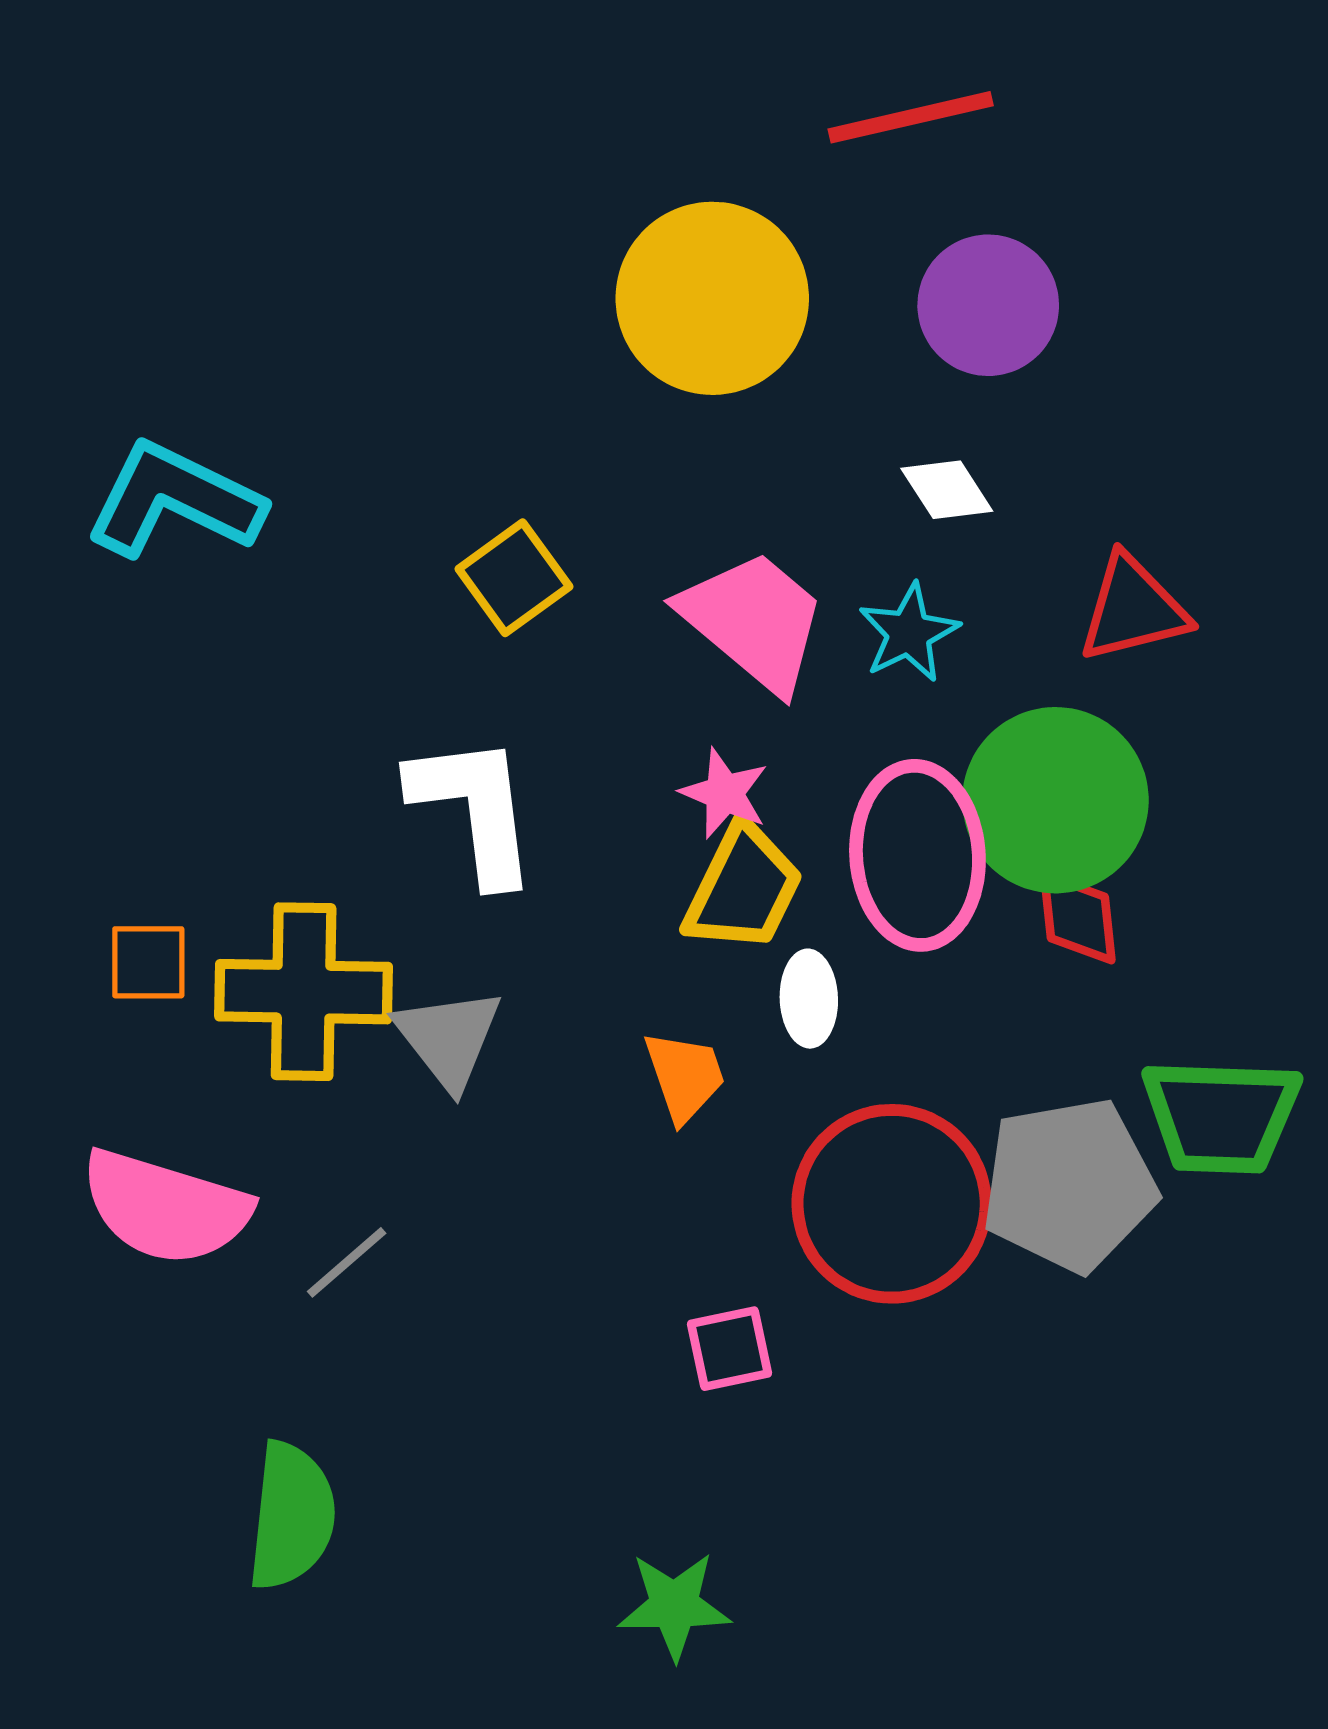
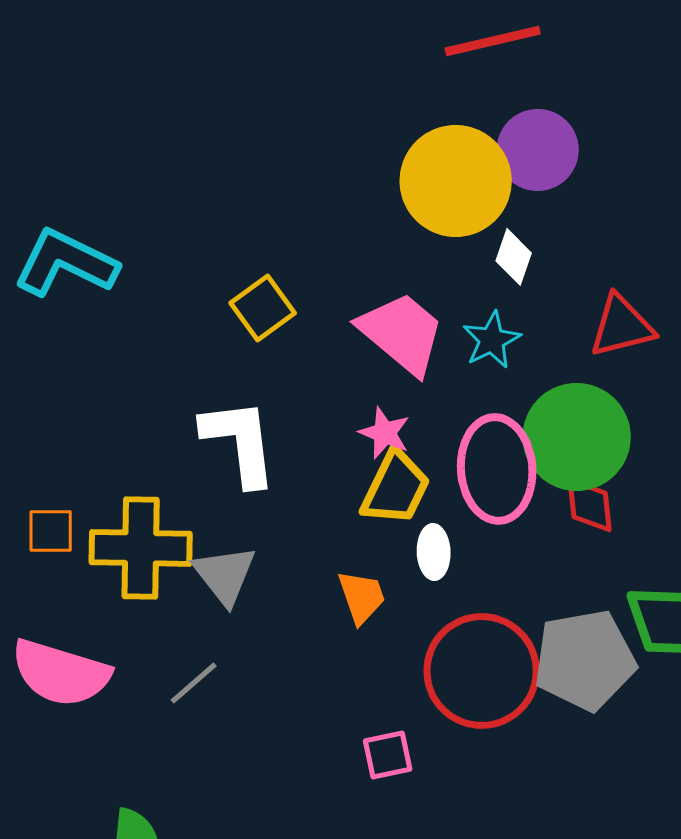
yellow circle: (712, 298) -> (456, 181), moved
white diamond: (947, 490) -> (514, 257), turned 52
gray line: (347, 1262) -> (194, 683), moved

